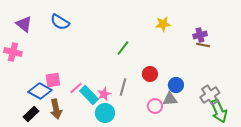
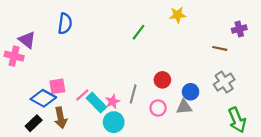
blue semicircle: (60, 22) -> (65, 24), turned -114
purple triangle: (24, 24) -> (27, 40), moved
yellow star: (163, 24) -> (178, 15), moved
purple cross: (200, 35) -> (239, 29), moved
green line: (123, 48) -> (139, 32), moved
gray cross: (210, 95) -> (224, 82), moved
pink circle: (155, 106) -> (158, 108), moved

